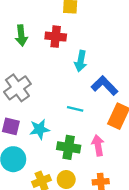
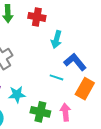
cyan line: (75, 109) -> (56, 77), moved

